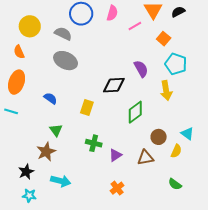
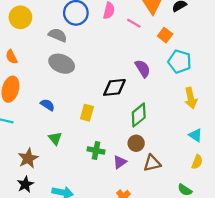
yellow circle: (30, 26) -> (20, 17), moved
pink line: (135, 26) -> (134, 23), turned 64
yellow arrow: (166, 90) -> (191, 98), moved
brown circle: (159, 137) -> (136, 143), moved
yellow semicircle: (176, 151) -> (197, 162), moved
brown star: (46, 152) -> (28, 158), moved

